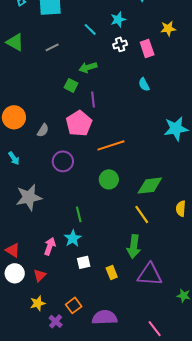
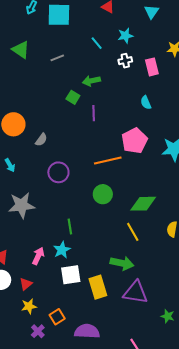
pink pentagon: (79, 123) -> (134, 141), moved
green arrow: (134, 247) -> (122, 263), turned -90
white square: (84, 262) -> (71, 275), size x1.5
yellow rectangle: (112, 272) -> (98, 287), size x1.6
yellow star: (38, 303) -> (29, 306), moved

